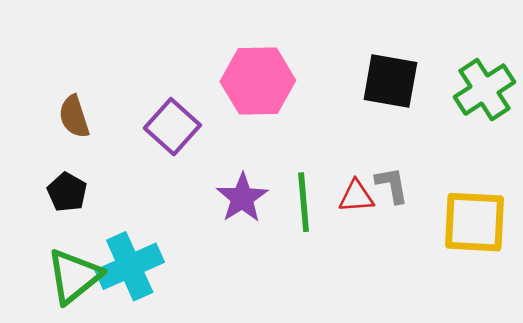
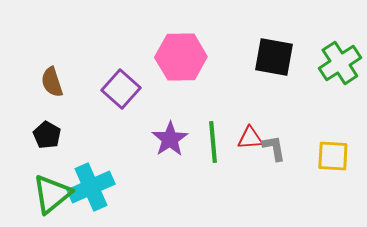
gray L-shape: (392, 185) -> (274, 148), moved
yellow square: (475, 222) -> (333, 156), size x0.7

